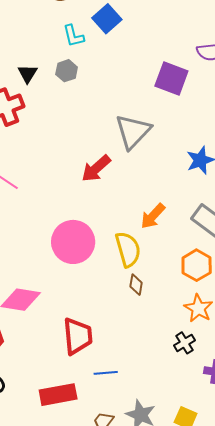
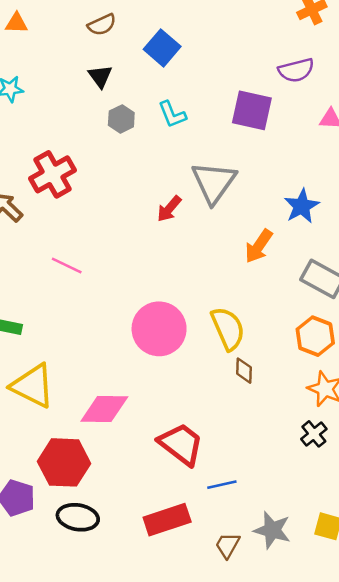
cyan L-shape: (74, 36) -> (172, 114), moved
black triangle: (27, 74) -> (100, 76), moved
red arrow: (96, 169) -> (169, 209), moved, size x0.7
orange arrow: (153, 216) -> (259, 246), moved
red trapezoid: (78, 336) -> (181, 444), turned -39

